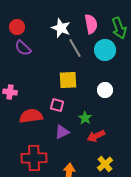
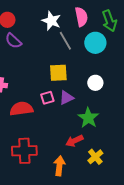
pink square: (57, 105) -> (47, 98), turned -32
green star: (85, 118) -> (88, 118), moved, size x1.5
purple triangle: (62, 132) -> (66, 98), moved
red arrow: (96, 136) -> (74, 141), moved

